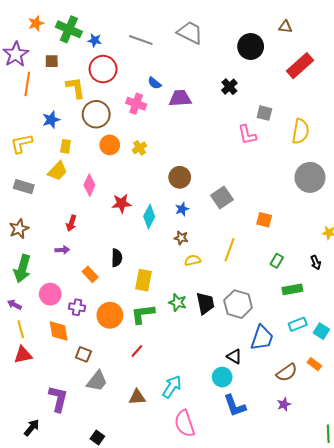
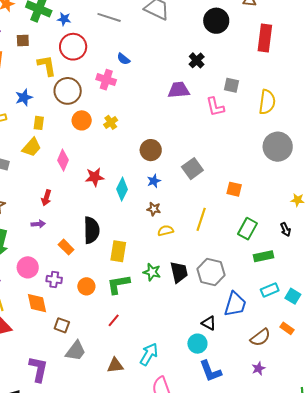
red rectangle: (300, 66) -> (265, 38), turned -40
purple trapezoid: (180, 98) -> (179, 90), moved
black semicircle: (117, 258) -> (91, 230), size x1.5
green rectangle: (277, 261) -> (248, 229), size x1.5
orange circle: (110, 315) -> (86, 286), size x0.7

